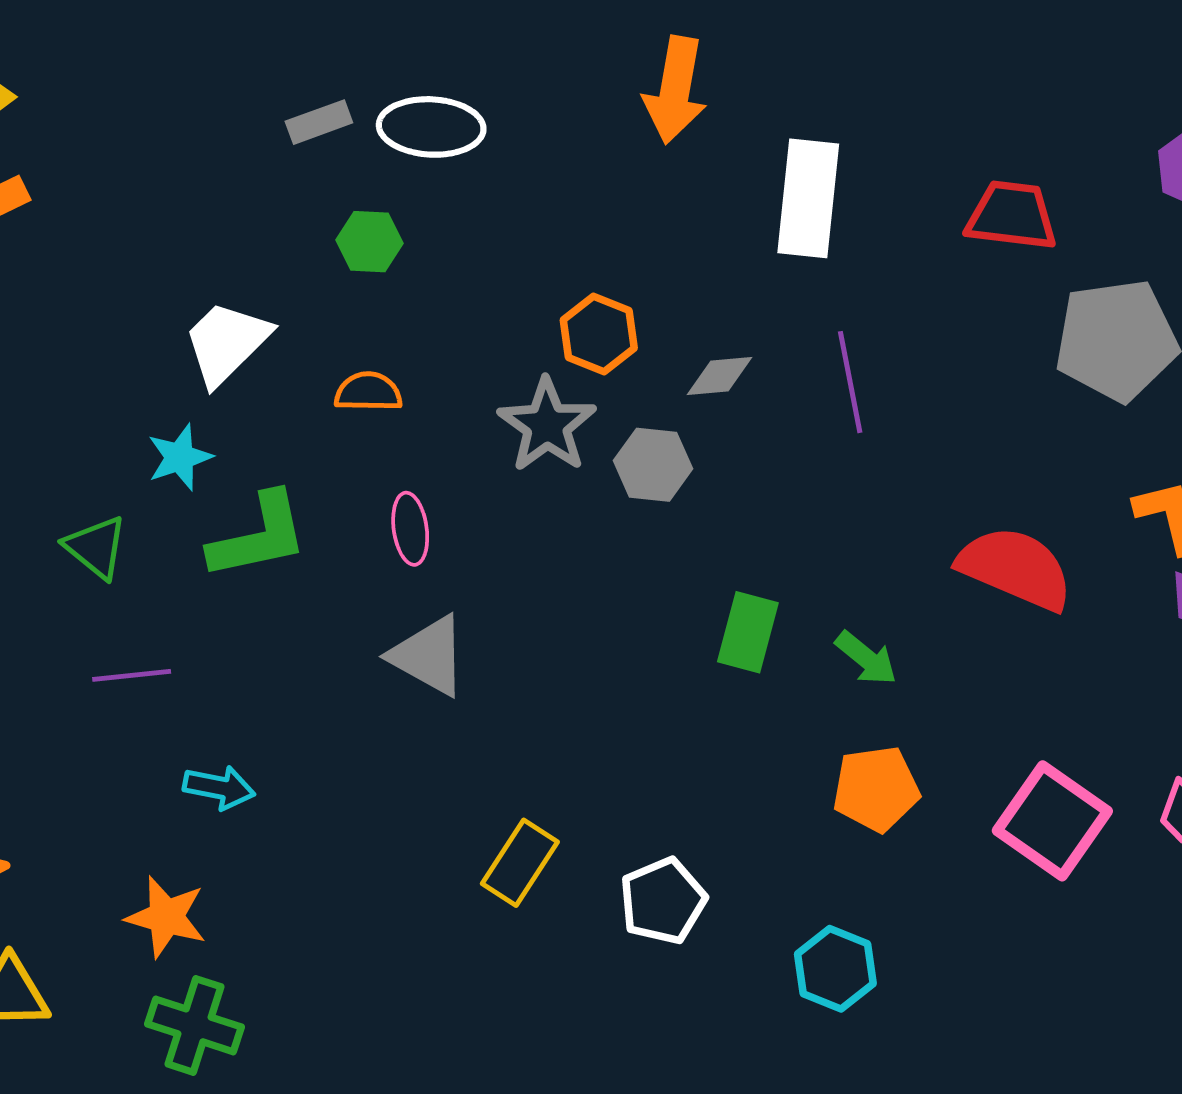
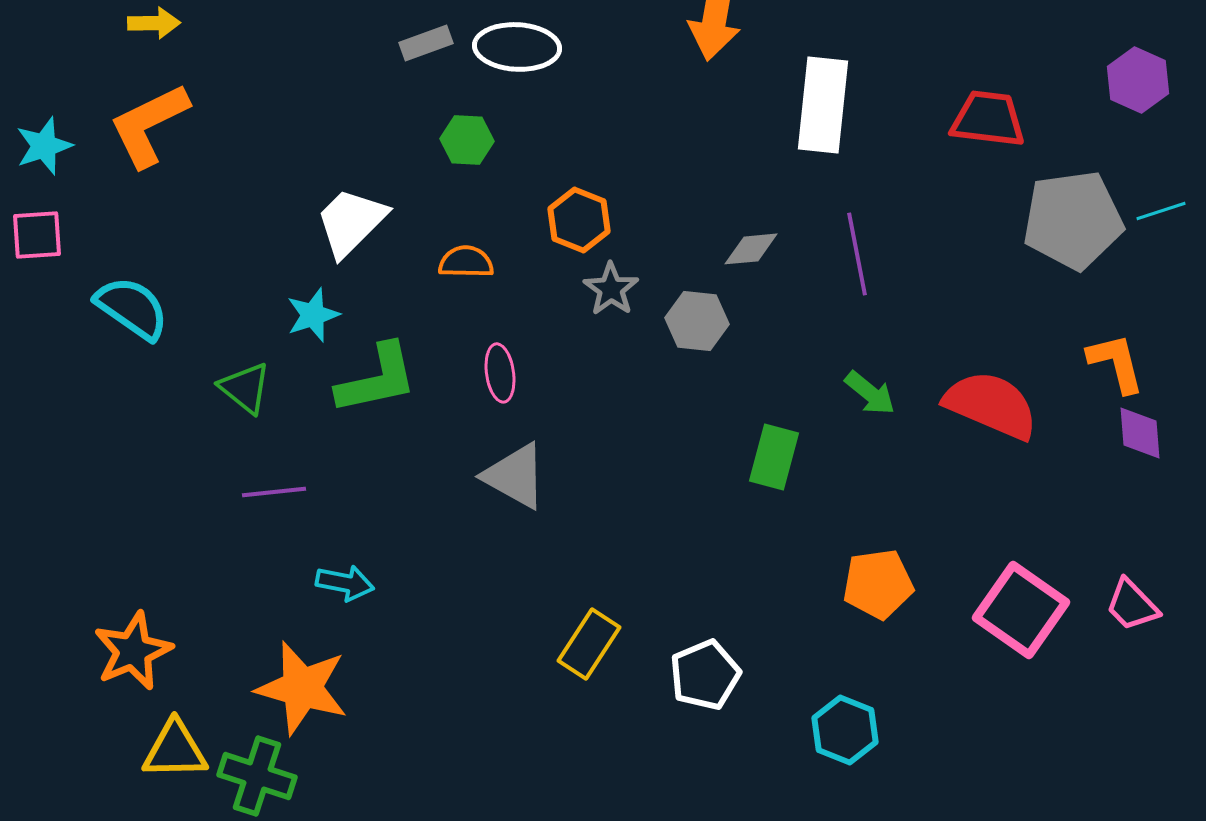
orange hexagon: (599, 334) -> (579, 220), moved
gray star: (547, 425) -> (611, 289), size x0.7
green arrow: (866, 658) -> (870, 393), moved
orange star: (166, 917) -> (302, 688), size x1.4
green cross: (195, 1025) -> (257, 776), moved

